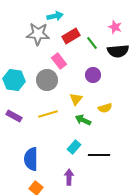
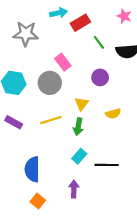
pink star: (115, 27) -> (124, 16), moved
gray star: (38, 34) -> (26, 34), moved
red rectangle: (71, 36) -> (80, 23), moved
green arrow: (83, 120) -> (78, 127), moved, turned -105

